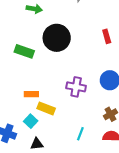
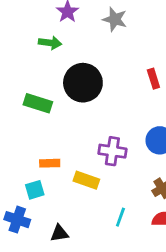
yellow rectangle: (46, 108) -> (86, 180), moved
cyan square: (31, 121) -> (35, 190), moved, turned 32

